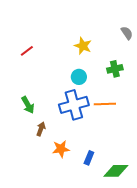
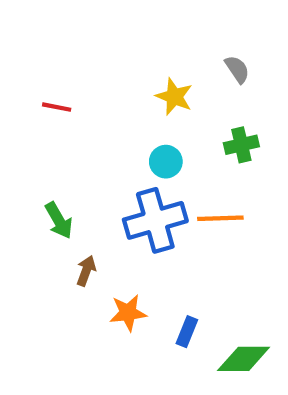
gray semicircle: (127, 33) -> (237, 69), moved
red line: (27, 51) -> (57, 107), turned 48

